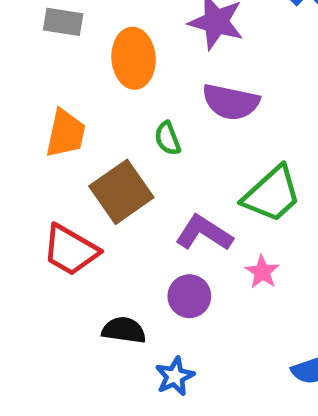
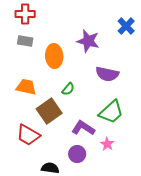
purple semicircle: (231, 102) -> (107, 74), moved
orange trapezoid: (66, 134) -> (26, 87), turned -90
green semicircle: (168, 138) -> (68, 89), turned -120

